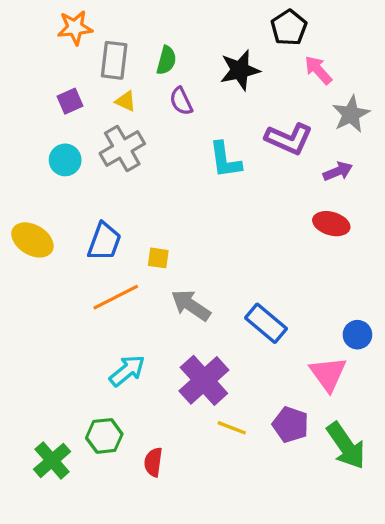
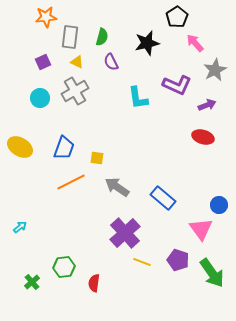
cyan arrow: (127, 371) -> (20, 227), moved, size x0.6
green cross: (52, 460) -> (32, 282), size x0.7

